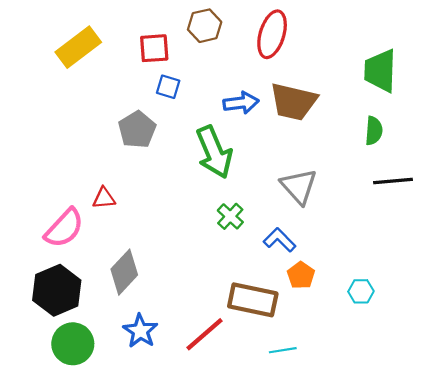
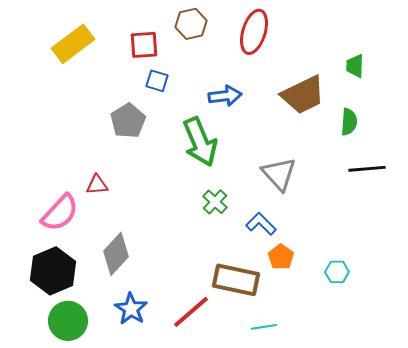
green trapezoid: (380, 71) -> (355, 66), size x0.6
brown trapezoid: (293, 102) -> (303, 95), moved, turned -39

